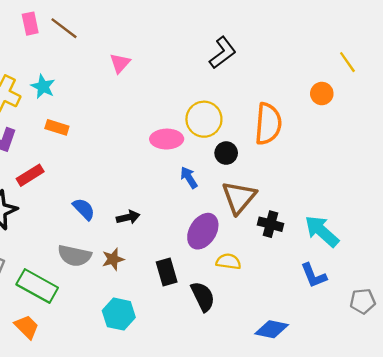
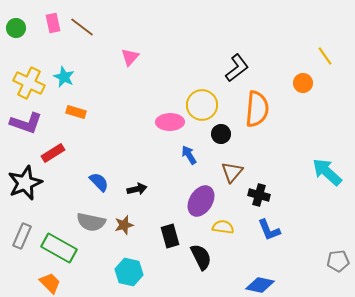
black L-shape: (223, 53) -> (237, 68), moved
brown triangle: (239, 197) -> (232, 172), size x0.7
cyan arrow: (322, 231) -> (327, 172), moved
blue L-shape: (314, 276) -> (269, 230), moved

